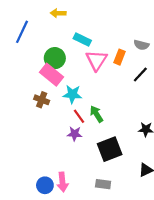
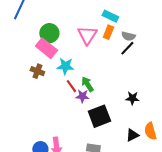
cyan rectangle: (82, 39) -> (110, 16), moved
gray semicircle: (141, 45) -> (128, 36), moved
purple star: (75, 134) -> (82, 96), moved

